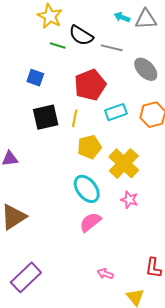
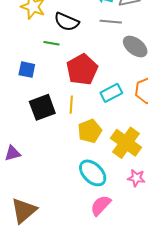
green line: (58, 46) -> (51, 43), moved
gray line: (112, 48) -> (111, 22), moved

